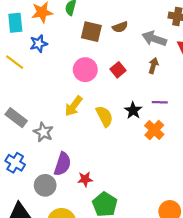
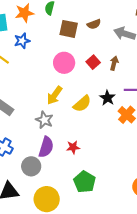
brown arrow: (153, 66) -> (114, 63), moved
yellow semicircle: (104, 116) -> (82, 104), turned 78
gray star: (43, 132) -> (44, 120), moved
red star: (85, 179) -> (73, 147), moved

